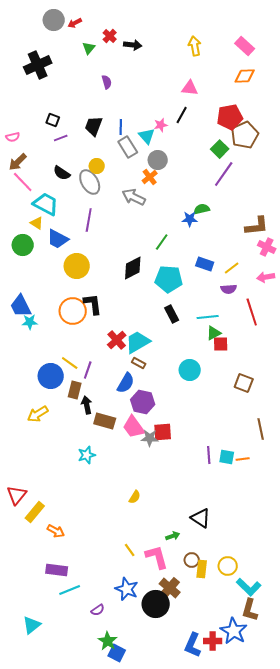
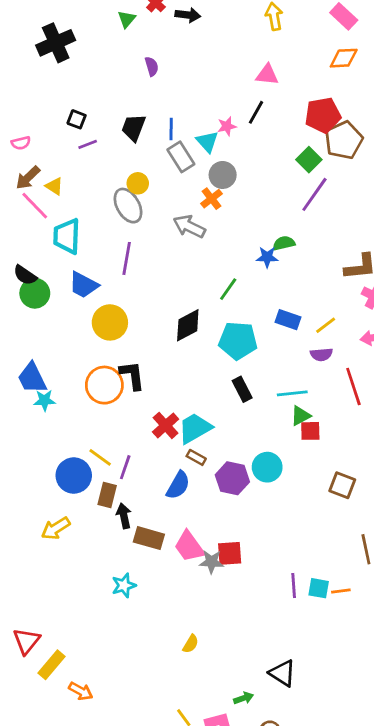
black semicircle: (62, 173) -> (25, 275), moved
cyan trapezoid: (46, 204) -> (67, 236), turned -116
yellow triangle: (37, 223) -> (54, 186), moved
purple hexagon: (143, 402) -> (232, 478), moved

